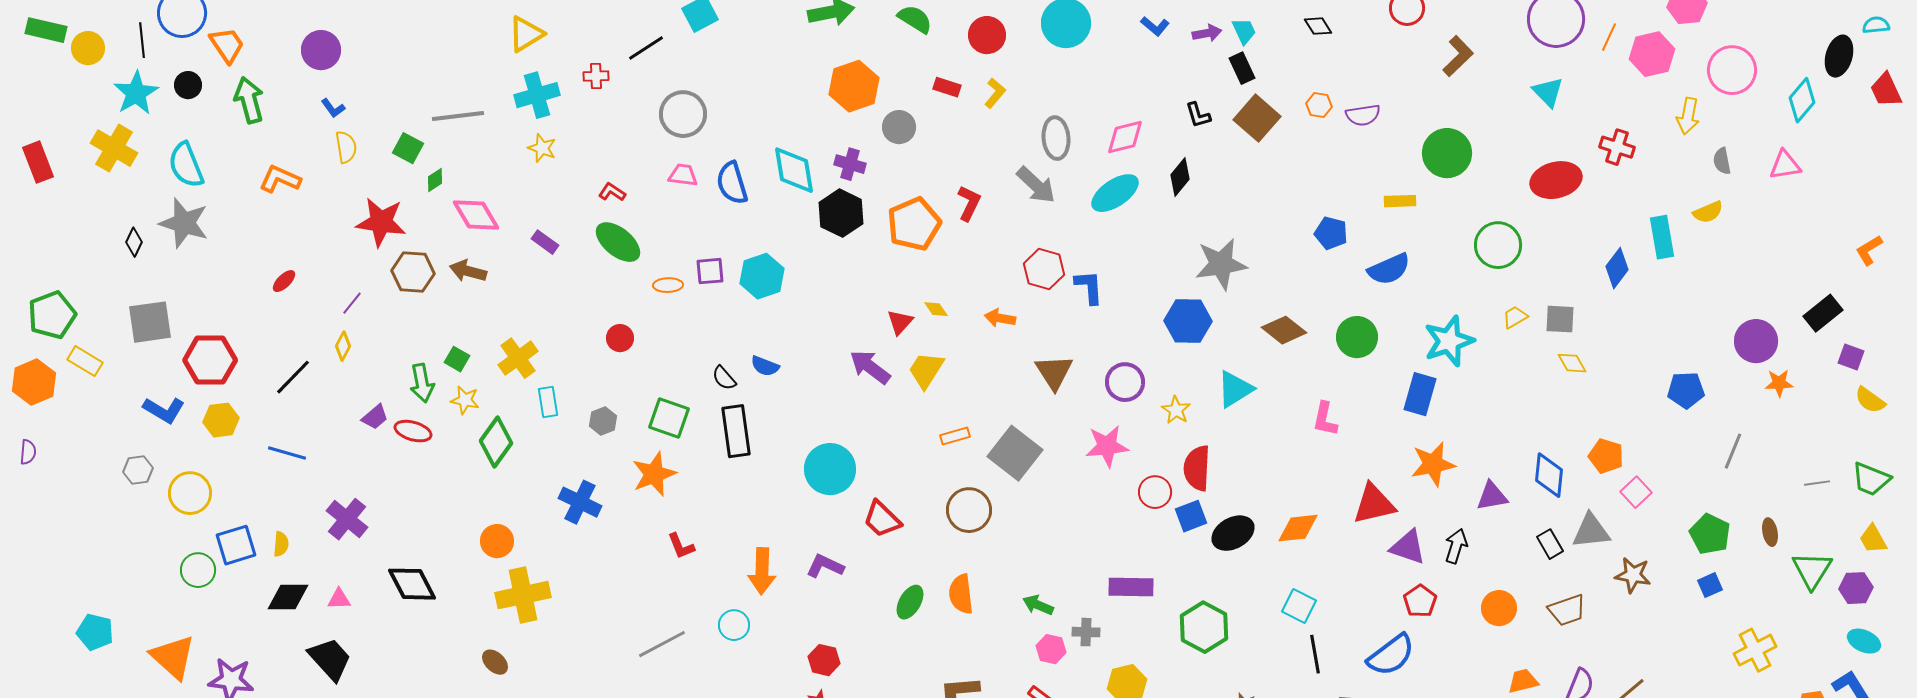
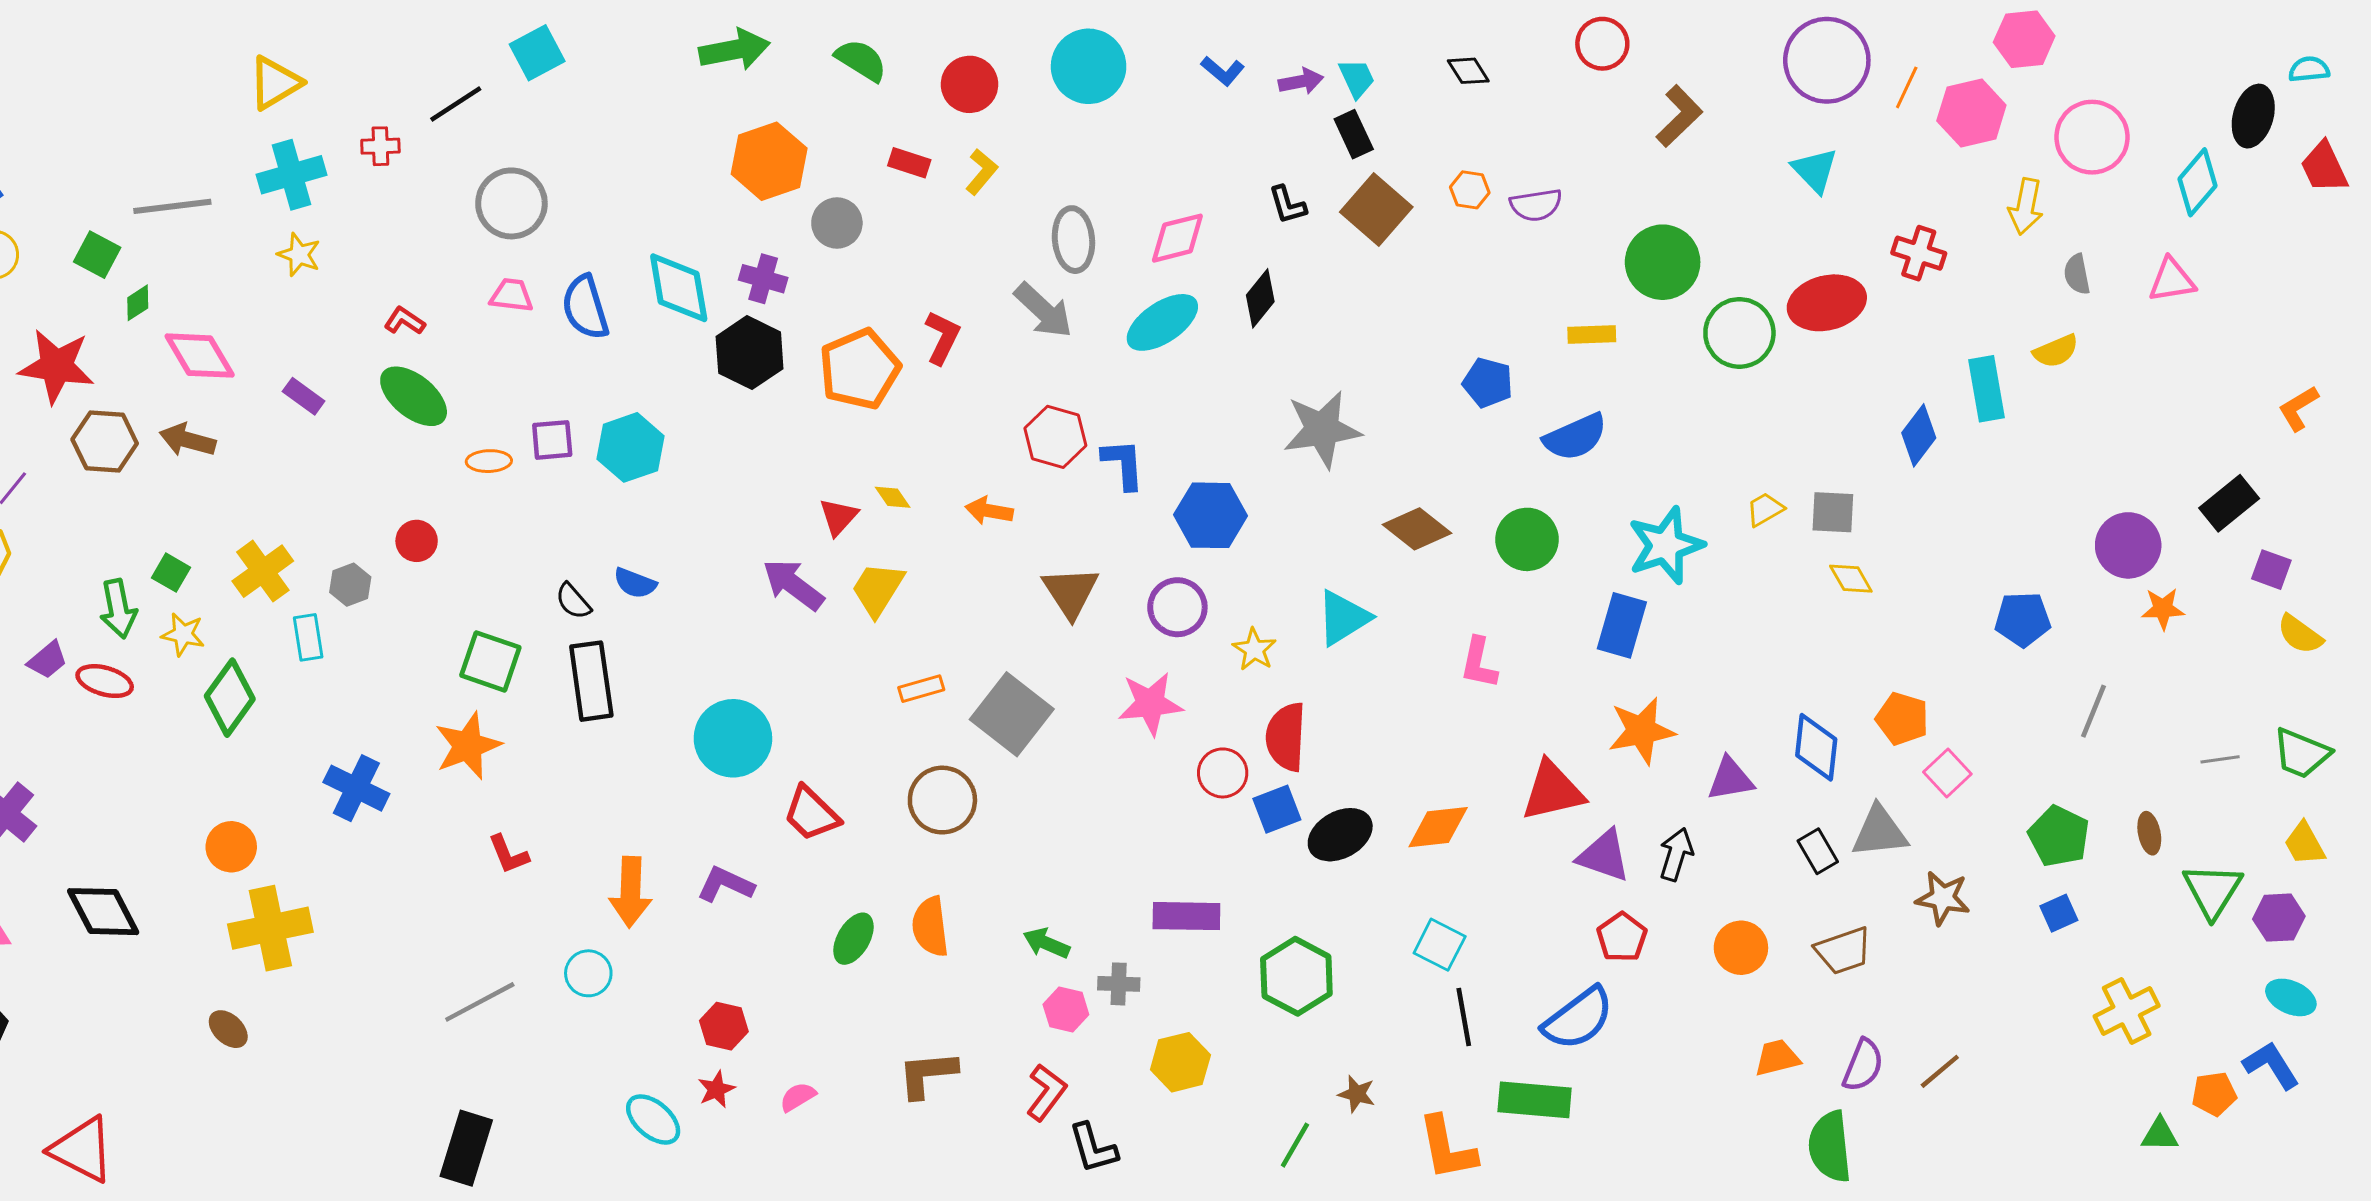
green circle: (1498, 245) -> (1739, 333), moved
blue hexagon: (1188, 321) -> (1211, 515), moved
gray hexagon: (603, 421) -> (350, 585), moved

